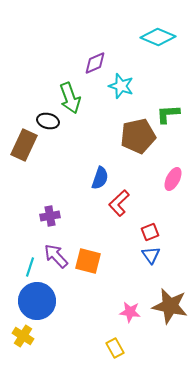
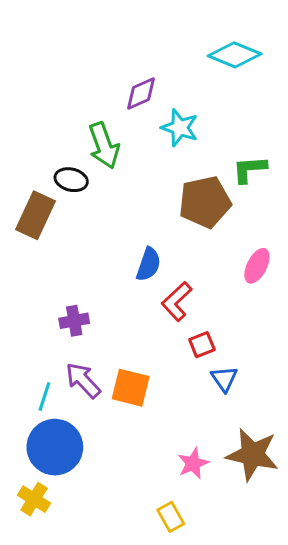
red square: (150, 232) -> (202, 345), moved
pink star: (130, 312) -> (193, 463), turned -30

